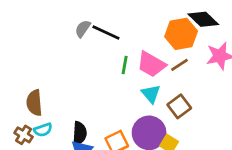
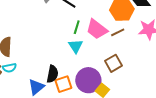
cyan triangle: (151, 94) -> (76, 46), moved
black semicircle: (80, 133) -> (52, 74), moved

